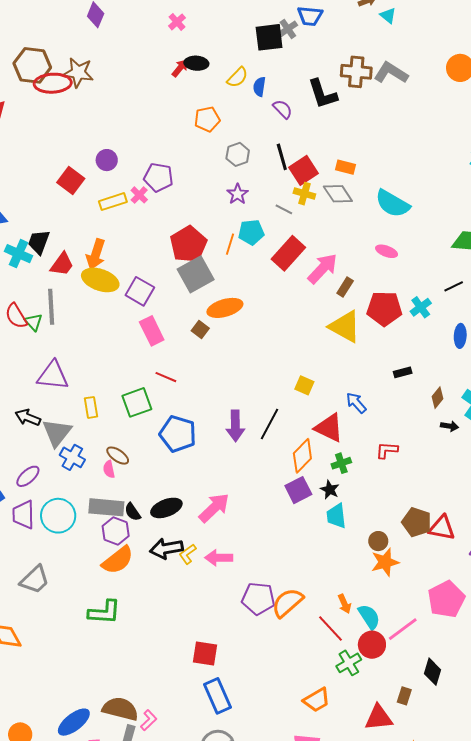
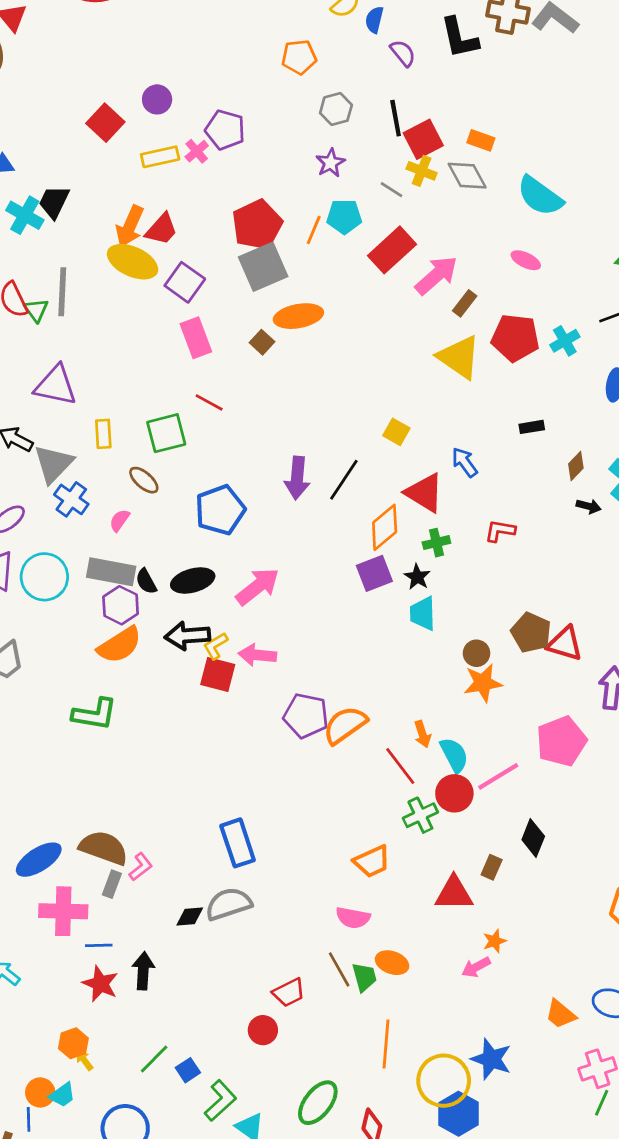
red trapezoid: (62, 264) -> (162, 229), moved
blue pentagon: (178, 434) -> (220, 510), moved, turned 30
brown ellipse: (118, 456) -> (144, 480), moved
pink semicircle: (109, 469) -> (120, 520), turned 42
red square: (205, 653) -> (218, 675), moved

